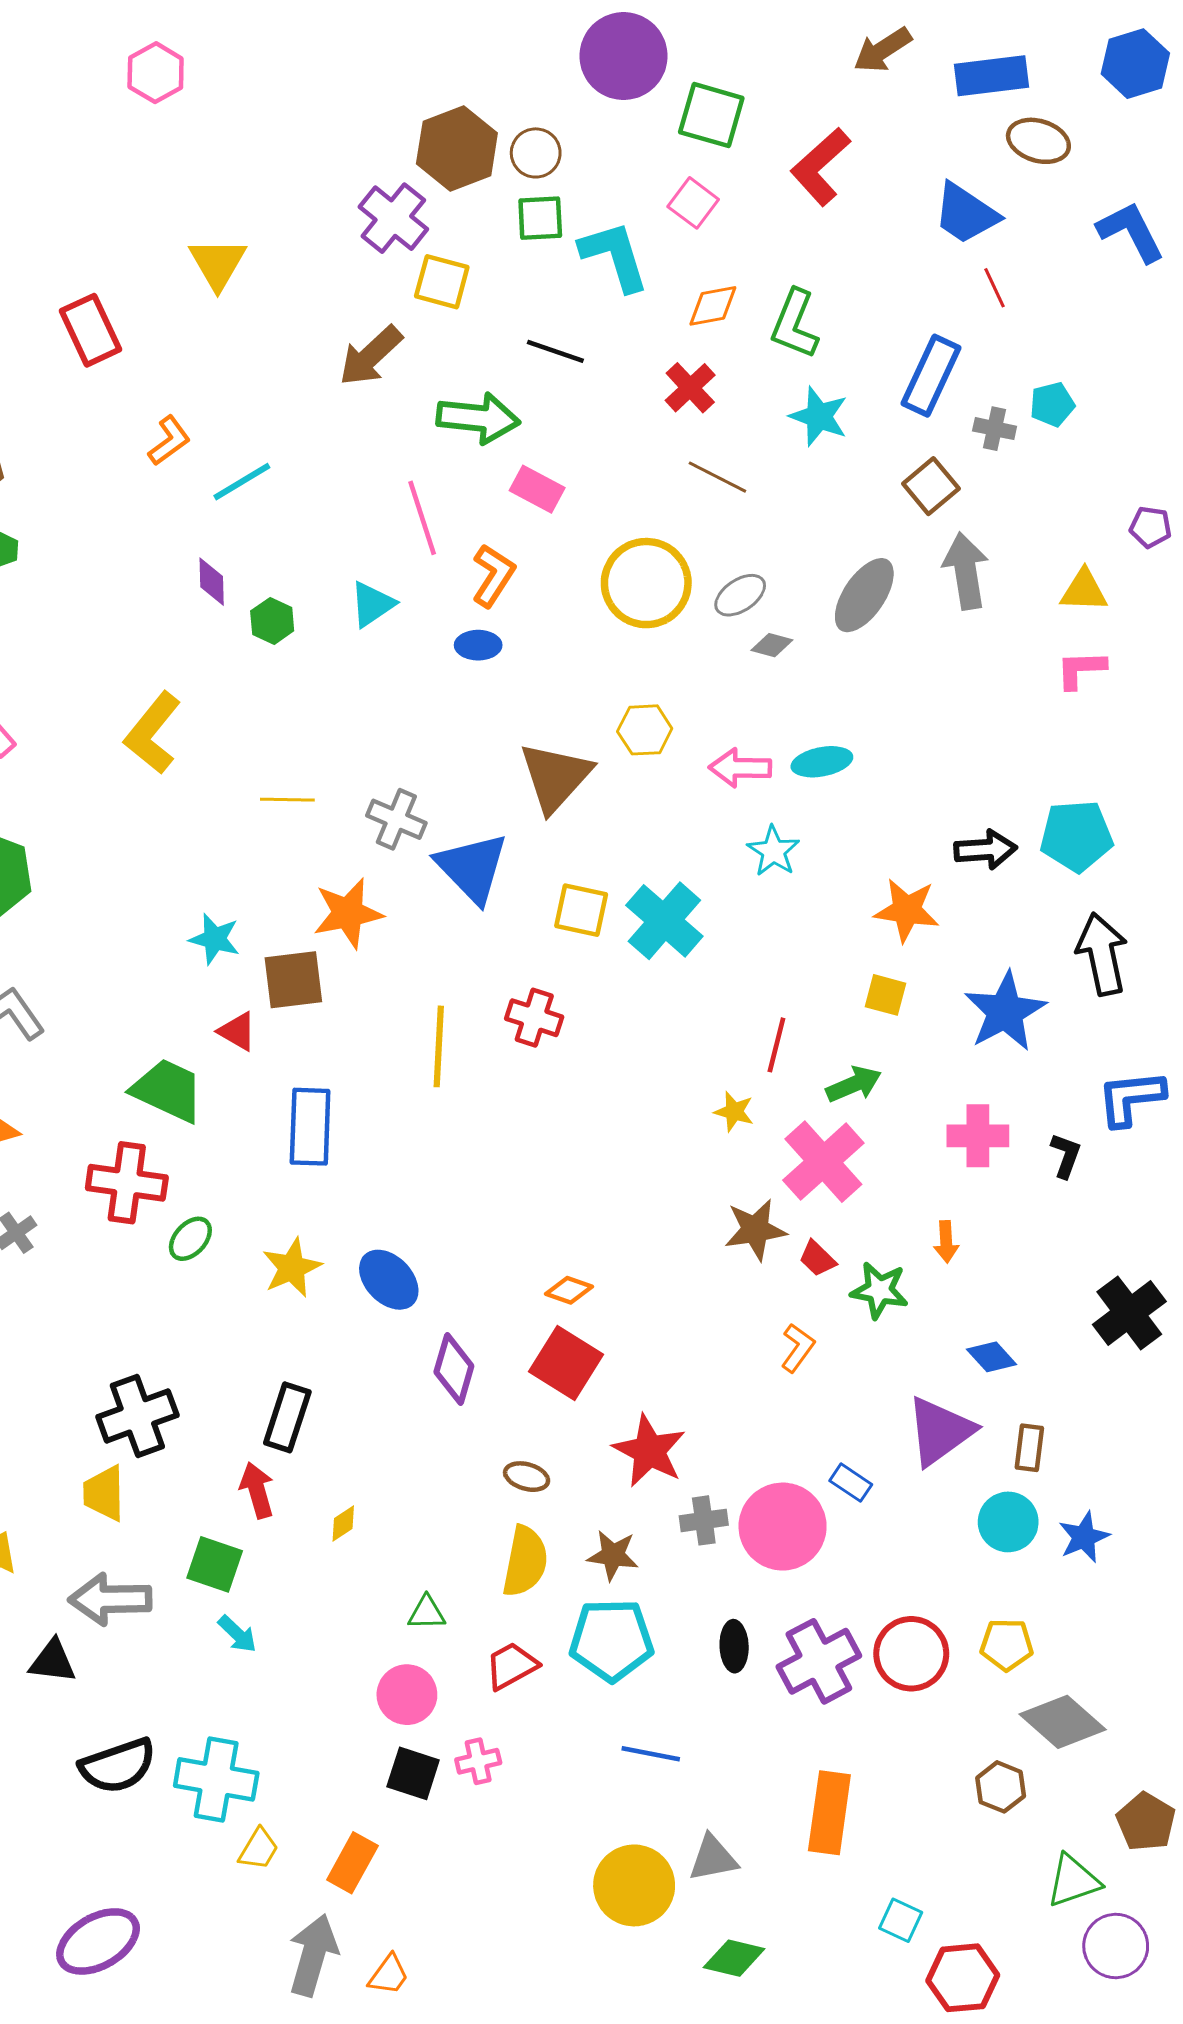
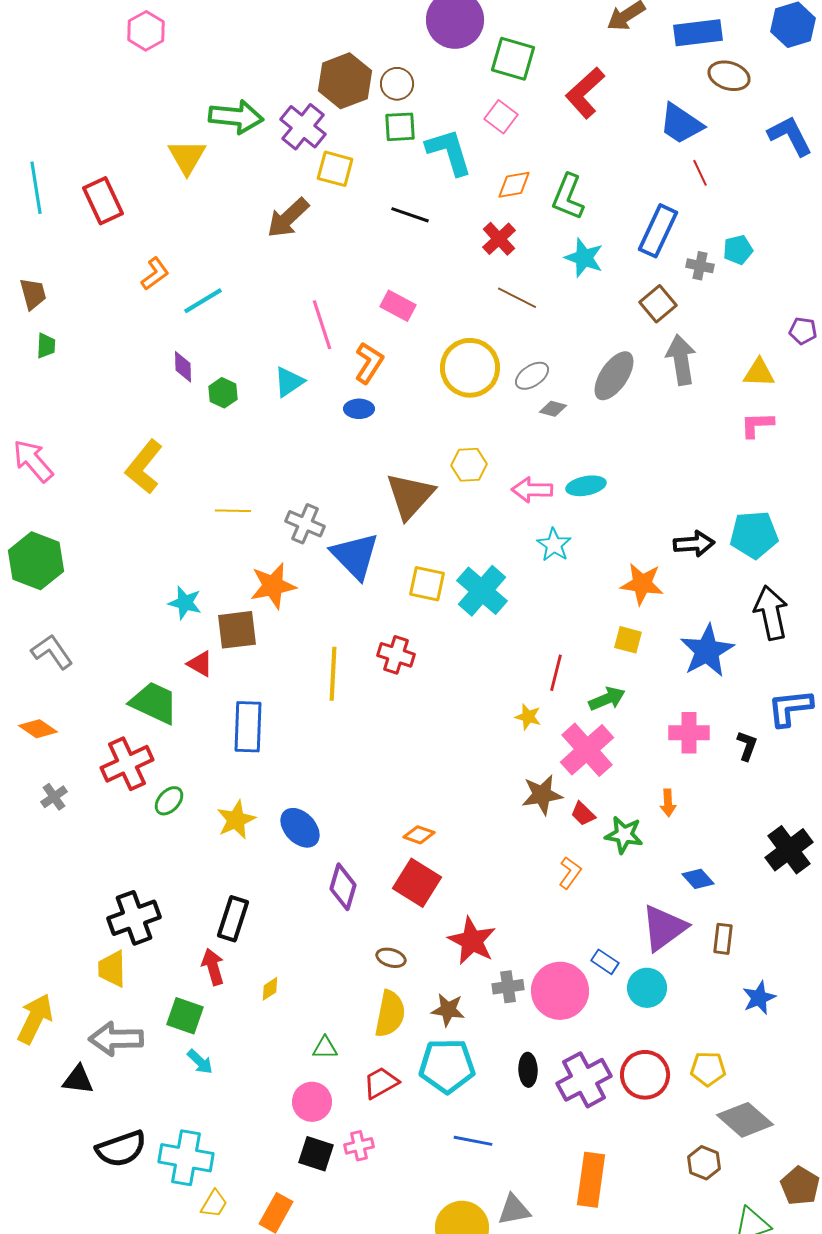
green arrow: (478, 418) -> (236, 117), moved
red cross: (127, 1183) -> (127, 764), turned -33
cyan circle: (1008, 1522) -> (647, 988), moved

